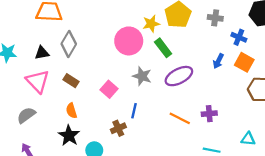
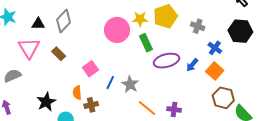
gray star: (142, 76) -> (130, 84), moved
purple ellipse: (179, 76) -> (166, 61), moved
orange semicircle: (71, 111) -> (77, 93), moved
blue line: (134, 111) -> (110, 83), moved

